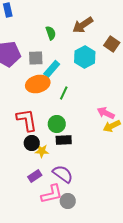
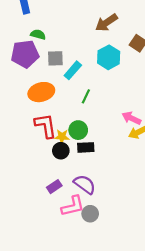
green semicircle: (51, 33) -> (38, 34), moved, turned -56
orange ellipse: (38, 84) -> (41, 92), moved
black circle: (32, 143) -> (61, 151), moved
yellow star: (42, 151) -> (62, 137), moved

